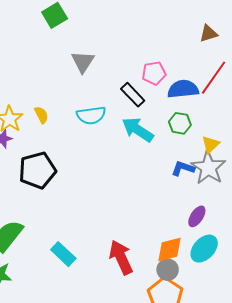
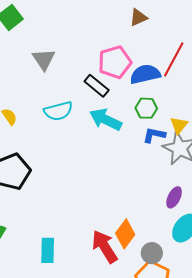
brown triangle: (208, 33) -> (138, 17), moved
pink pentagon: (154, 73) -> (115, 62), size x1.4
blue L-shape: (183, 168) -> (154, 135), moved
orange diamond: (169, 249) -> (125, 234), moved, turned -32
cyan rectangle: (63, 254) -> (48, 250), turned 55

